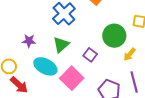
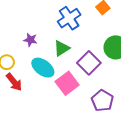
purple square: (90, 55) -> (89, 63), size x1.6

